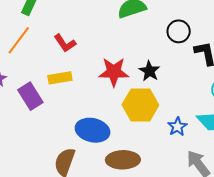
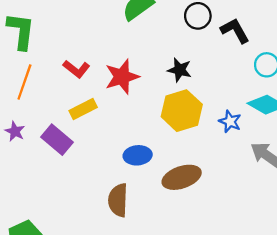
red star: (114, 72) -> (122, 77), moved
blue ellipse: (93, 130) -> (138, 155), size x0.7

